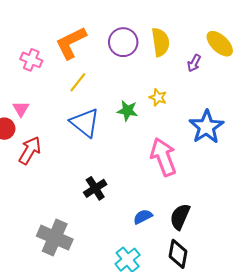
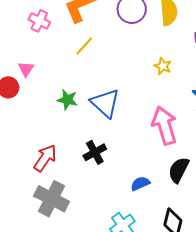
green star: (127, 111) -> (67, 100), moved
blue triangle: (85, 123) -> (105, 103), moved
red arrow: (30, 150) -> (45, 158), moved
black semicircle: (180, 217) -> (179, 170), moved

